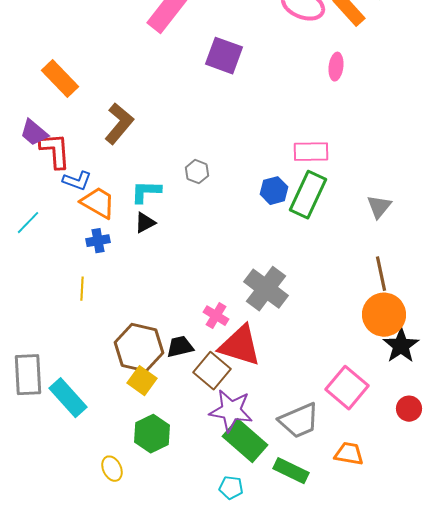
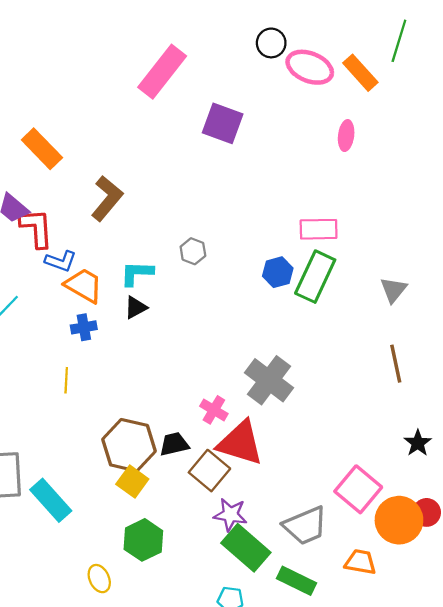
orange circle: (384, 315) -> (399, 520), moved
black star: (401, 346) -> (418, 443), size x0.7
purple star: (231, 411) -> (230, 515), size x0.7

